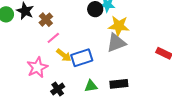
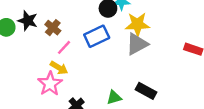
yellow arrow: (64, 55) -> (59, 68), moved
blue rectangle: (82, 58) -> (97, 36), moved
black rectangle: (119, 84) -> (146, 91), turned 42

